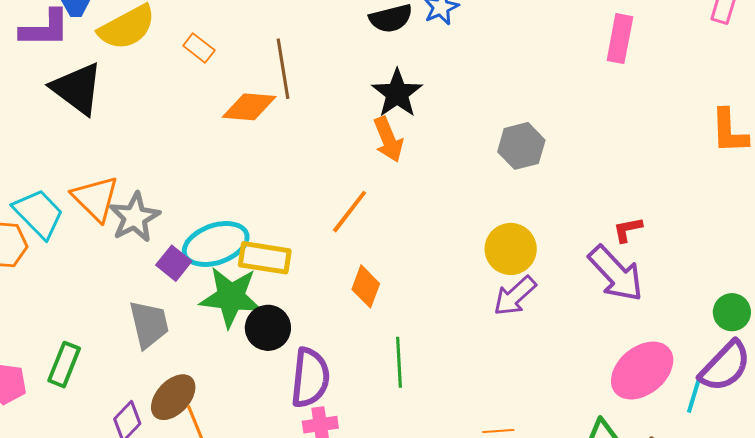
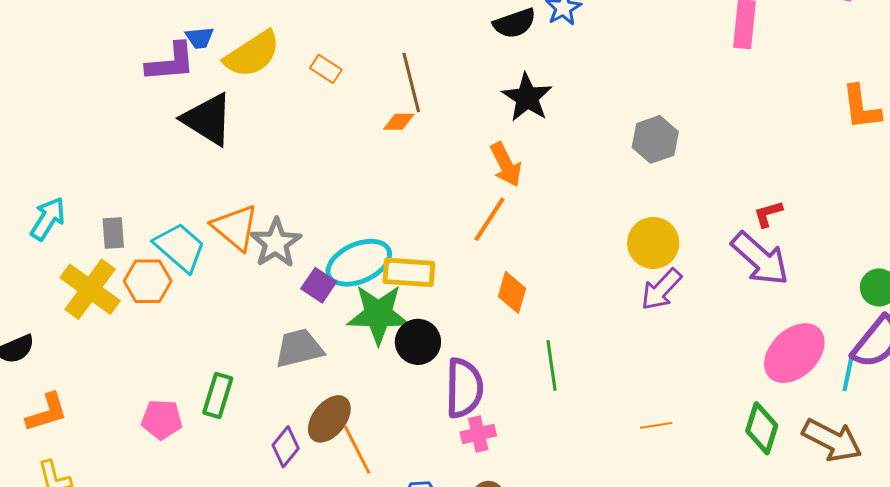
orange diamond: (249, 107) -> (399, 122), moved, size x0.6
orange arrow: (388, 139) -> (506, 165), moved
gray trapezoid: (149, 324) -> (299, 348), turned -86

